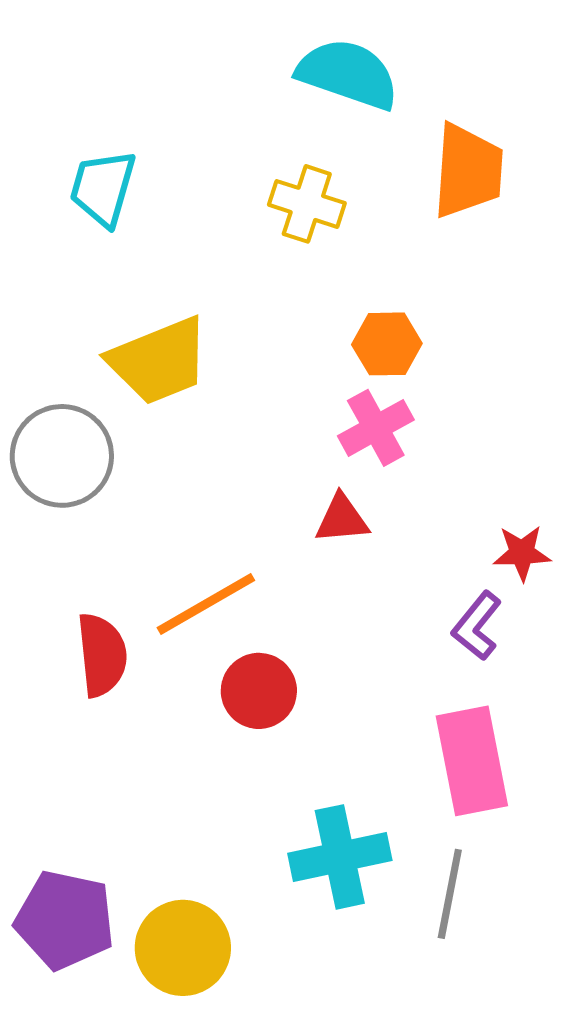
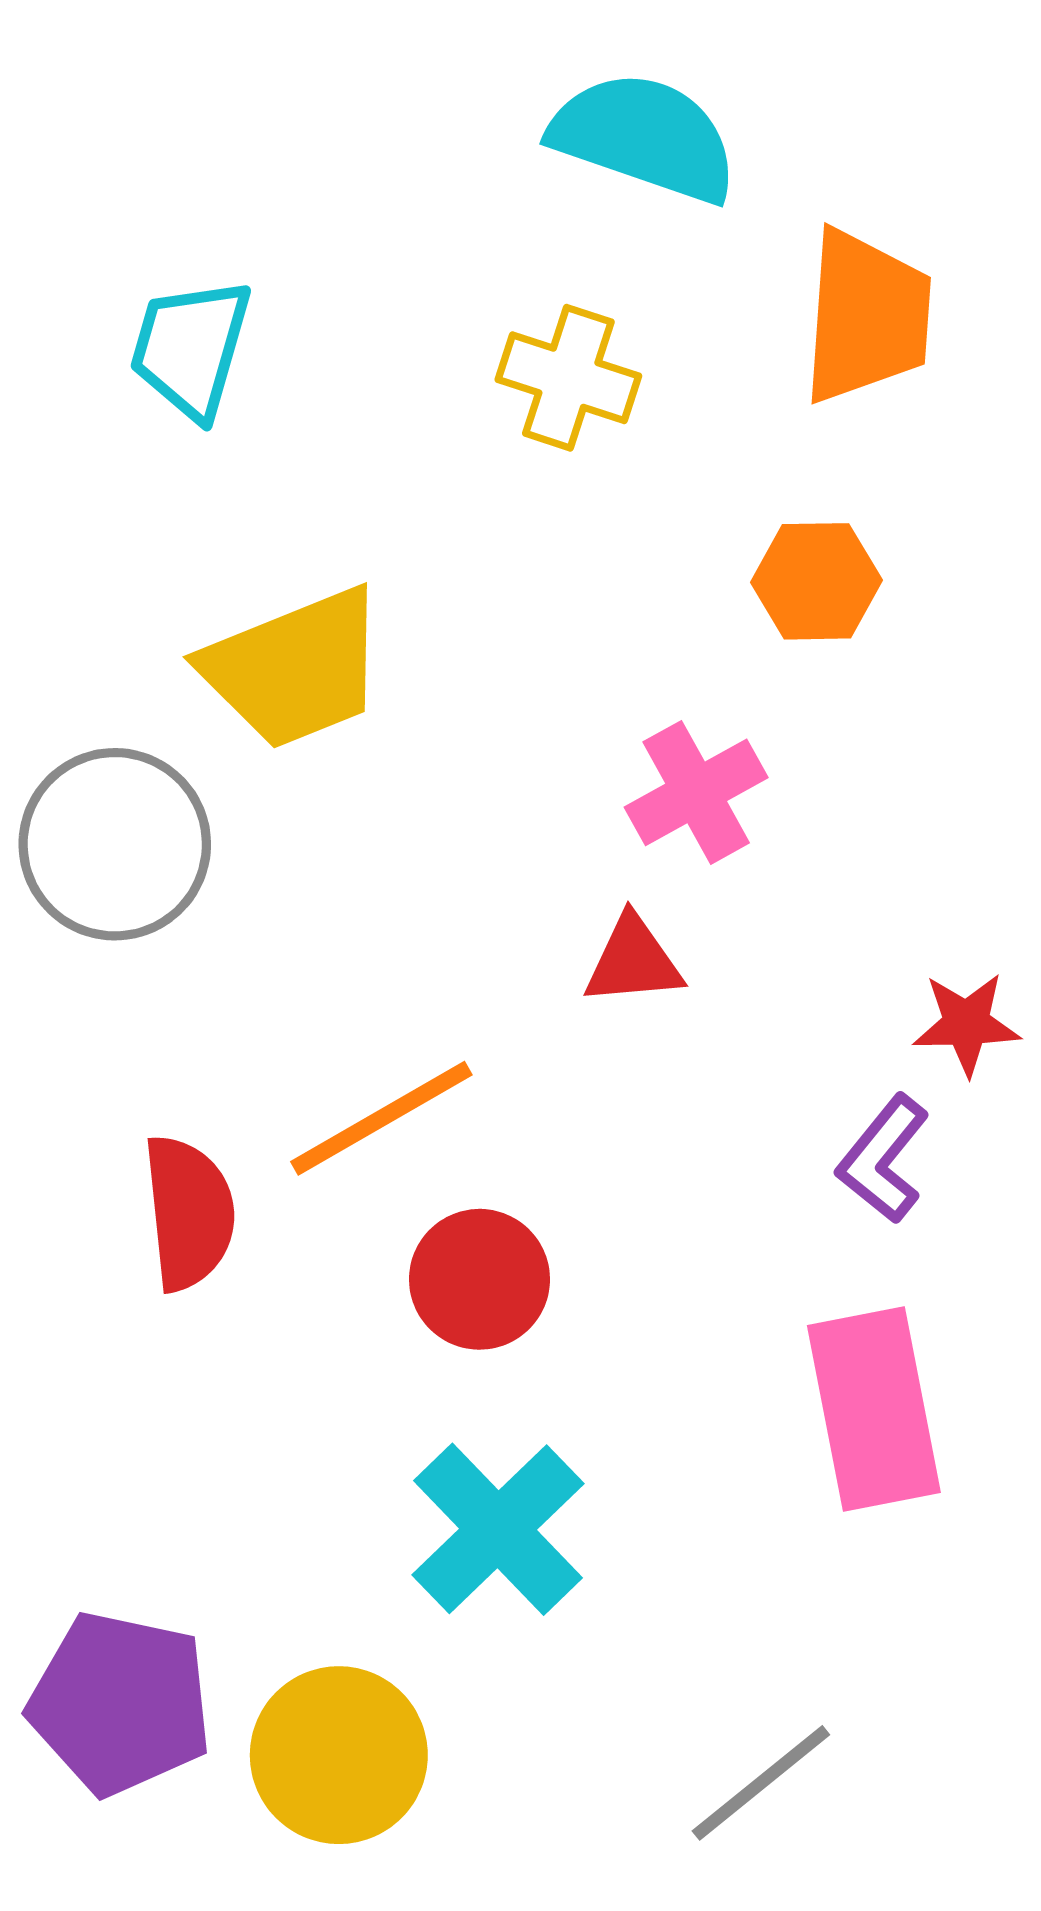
orange hexagon: (387, 344) -> (816, 581), moved
cyan cross: (340, 857) -> (498, 1529), moved, turned -32
gray line: (450, 894) -> (761, 1783), moved, turned 40

